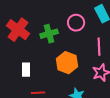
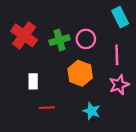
pink circle: (76, 23) -> (86, 39), moved

